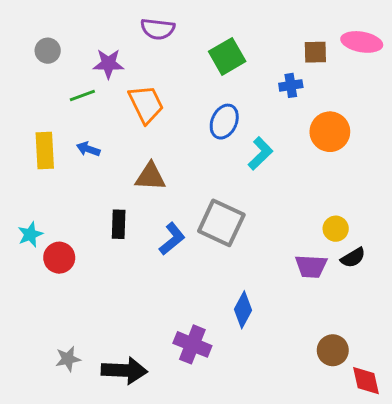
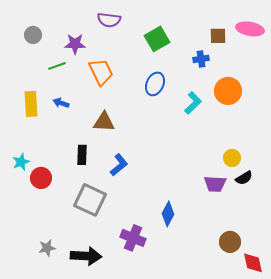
cyan L-shape: (260, 153) -> (193, 103), moved
gray square: (221, 223) -> (90, 200), moved

